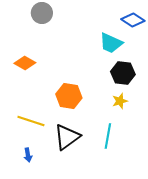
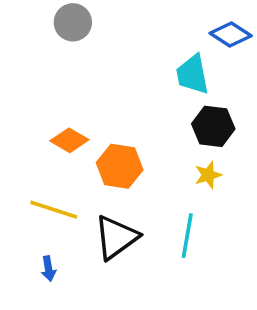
cyan trapezoid: (111, 43) -> (192, 74), turned 55
orange diamond: (25, 63) -> (69, 140), moved

